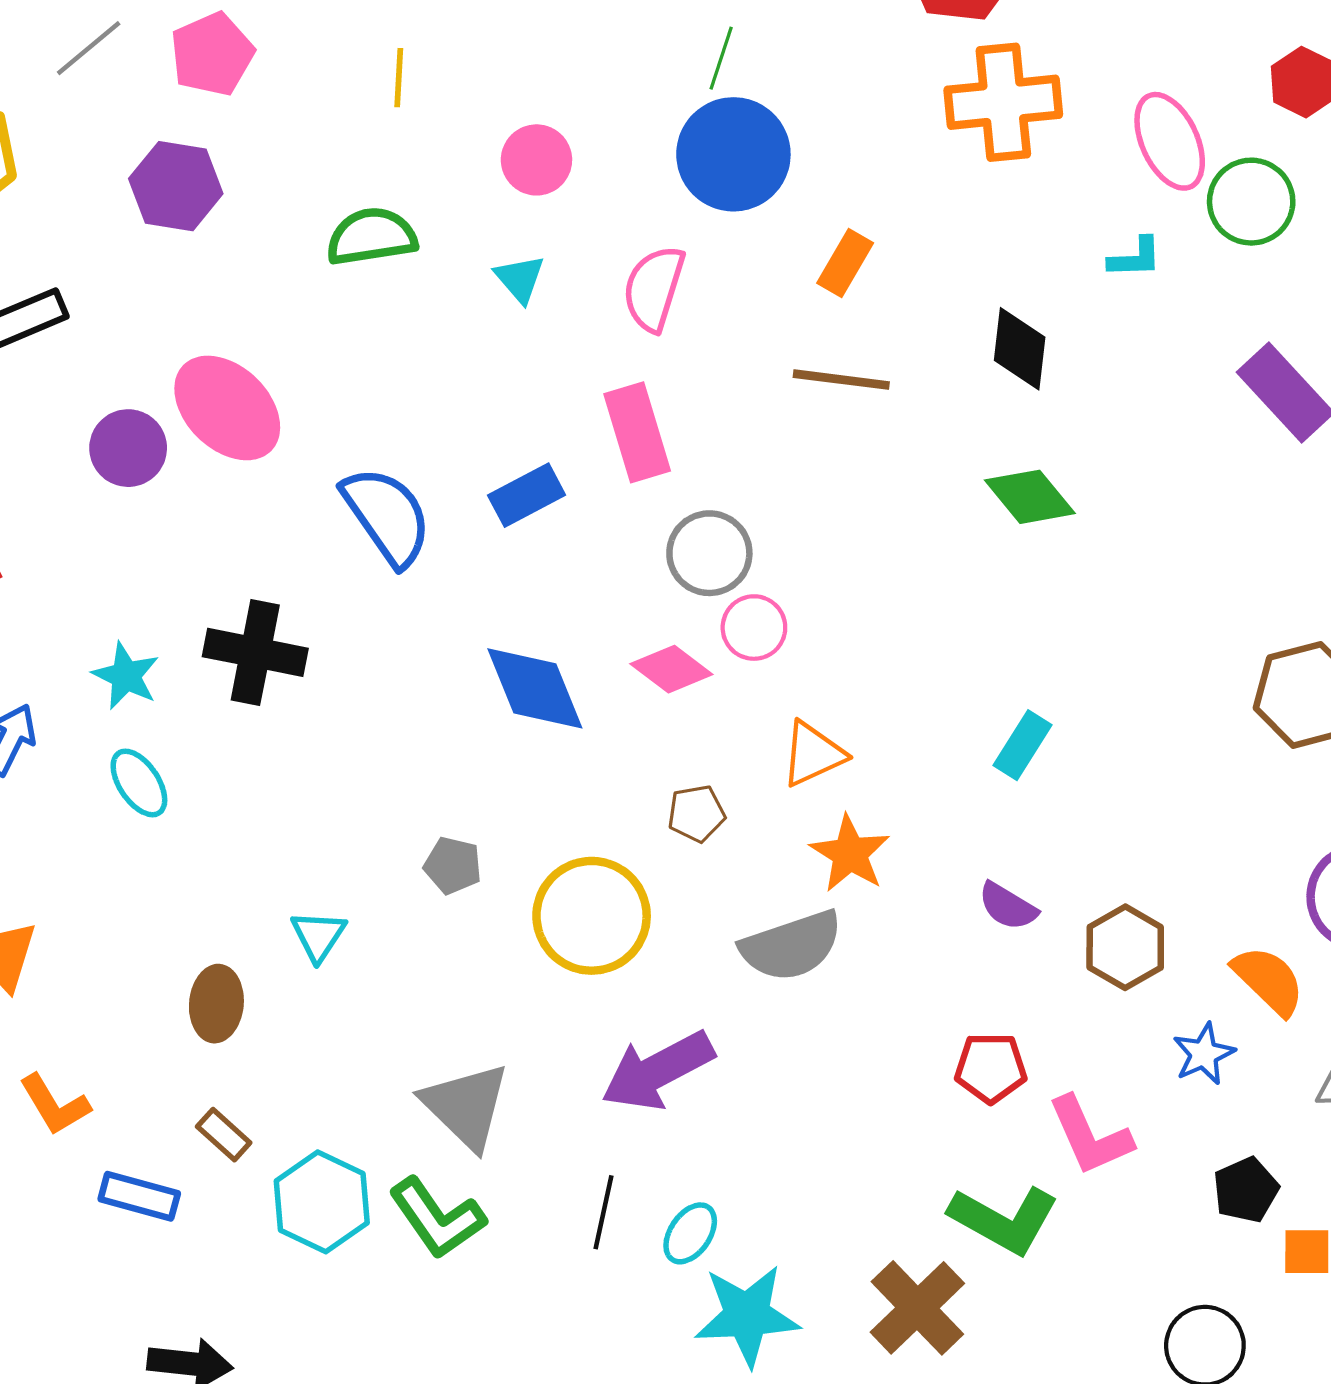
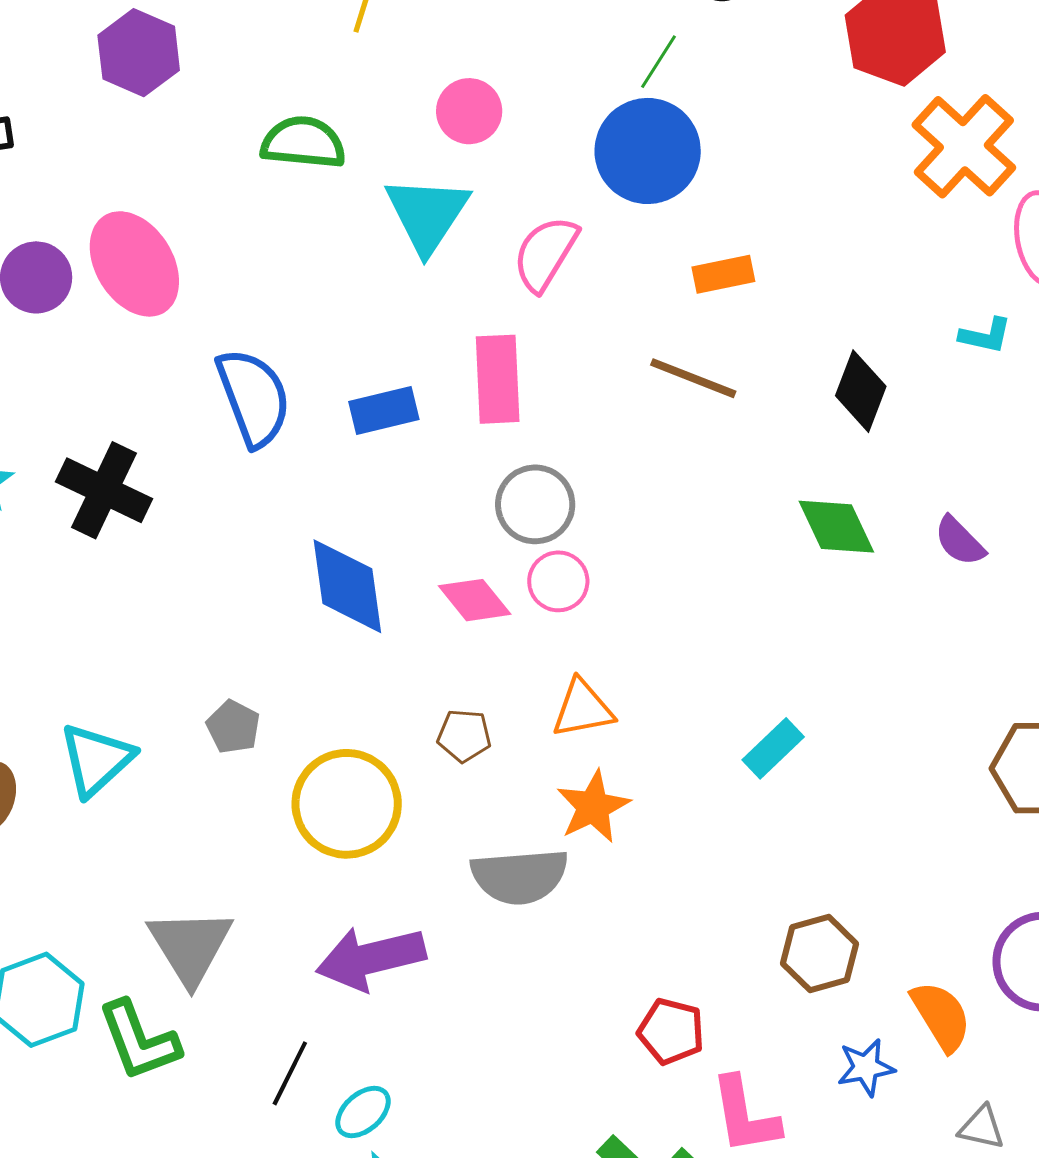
orange cross: (1003, 102) -> (964, 146), moved, turned 34
orange rectangle: (845, 263) -> (723, 274), turned 34
cyan triangle: (520, 279) -> (427, 214), size x1.8
purple semicircle: (1008, 906) -> (960, 541), moved
cyan triangle: (318, 936) -> (96, 759), size x1.5

